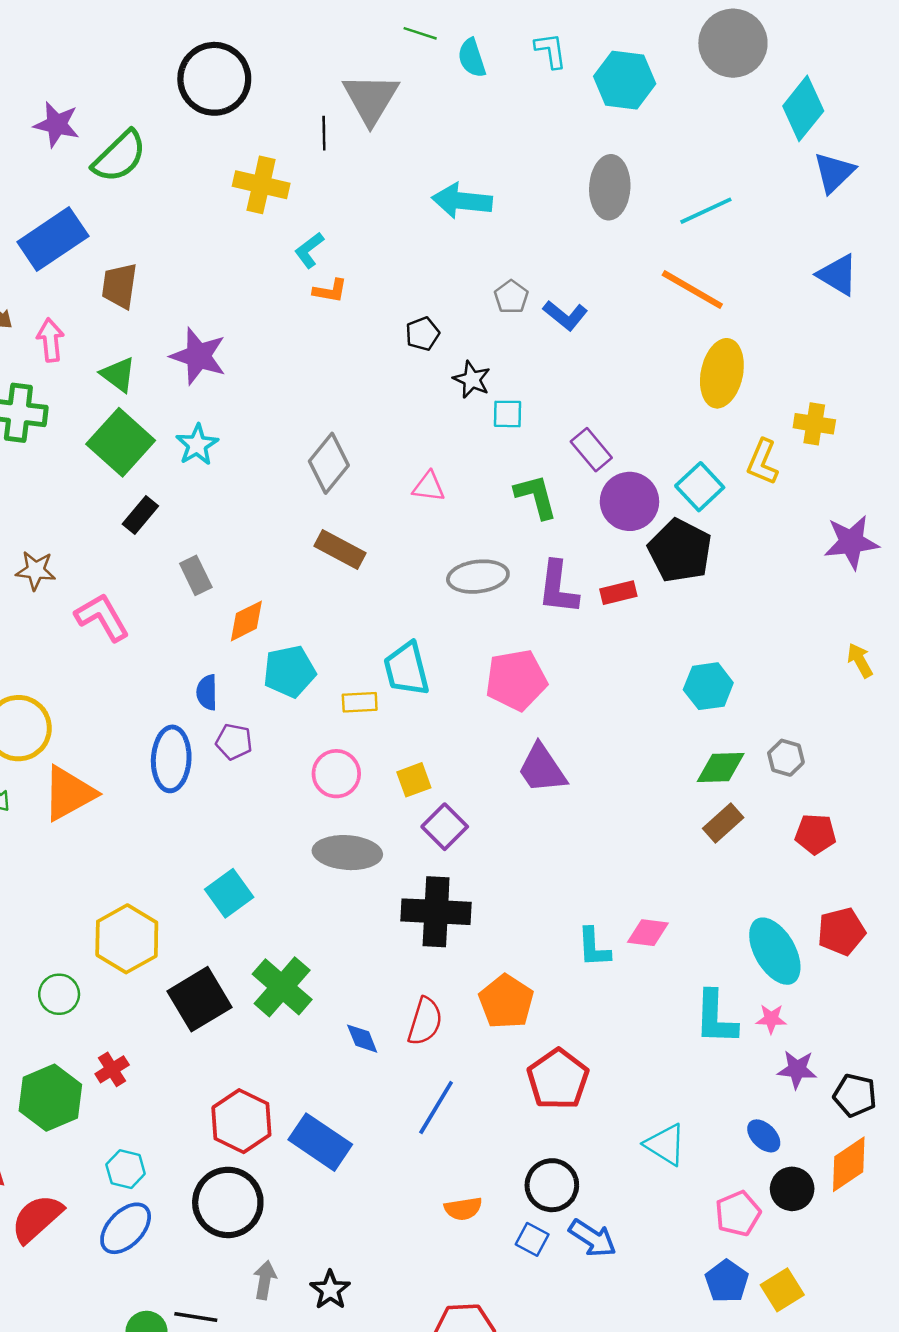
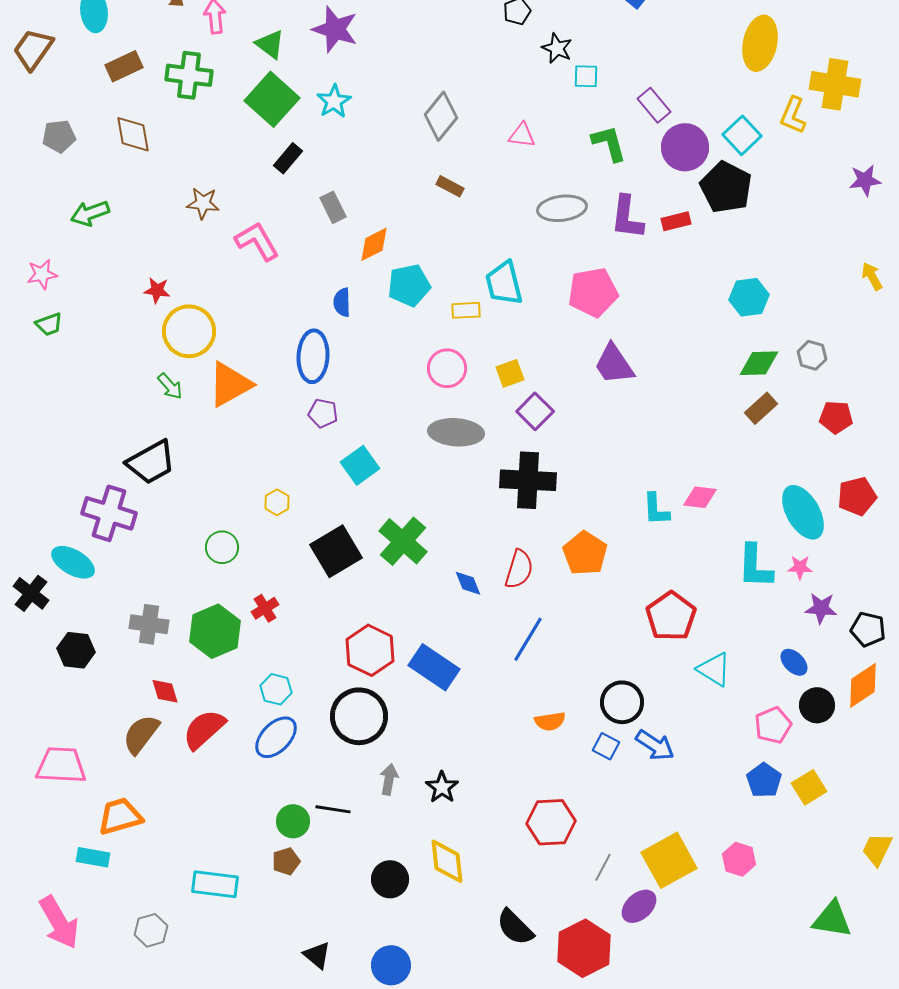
yellow cross: (814, 424) -> (835, 84), size x1.5
purple star: (851, 542) -> (865, 180), size x0.7
brown rectangle: (340, 549) -> (450, 186), size x0.7
purple pentagon: (234, 742) -> (323, 413), moved
yellow hexagon: (127, 939) -> (277, 502), size x0.5
red pentagon: (558, 1079) -> (671, 616), moved

